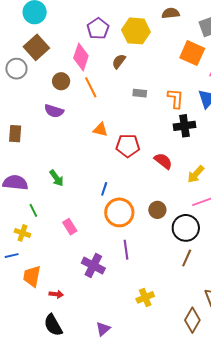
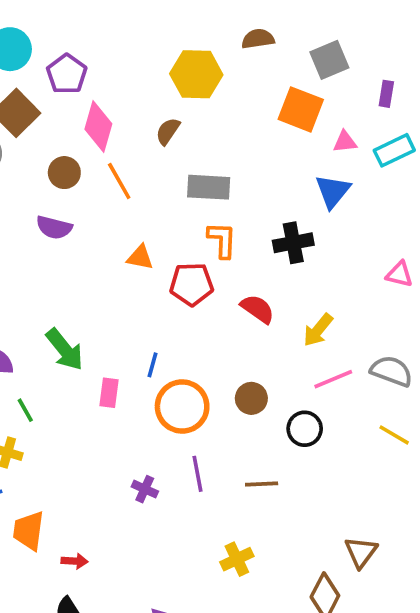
purple pentagon: (98, 29) -> (67, 74), moved
gray rectangle: (140, 93) -> (209, 187), size x1.6
orange L-shape: (176, 98) -> (222, 240), moved
green arrow: (57, 178) -> (65, 350), size x1.4
pink rectangle: (70, 227) -> (109, 393), moved, turned 42
black circle: (186, 228) -> (305, 429), size x0.7
brown line: (187, 258) -> (262, 484), moved, turned 66
purple cross: (93, 266) -> (145, 489), moved, size x0.6

